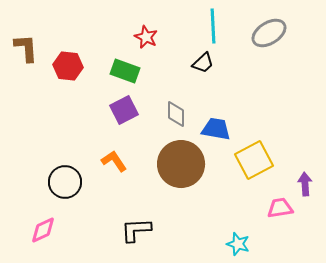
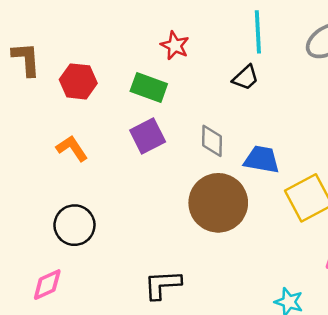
orange L-shape: (114, 161) -> (72, 148), moved

